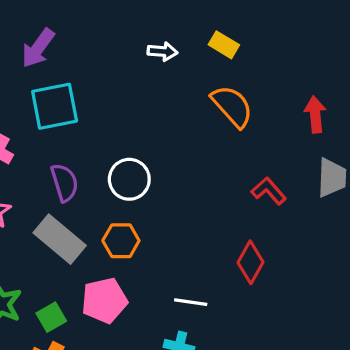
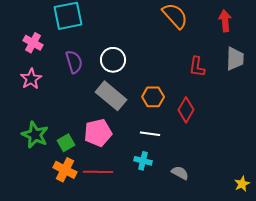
red L-shape: (269, 191) -> (197, 67), turned -130
gray rectangle: (60, 239) -> (111, 96), moved
orange hexagon: (121, 241) -> (153, 97), moved

